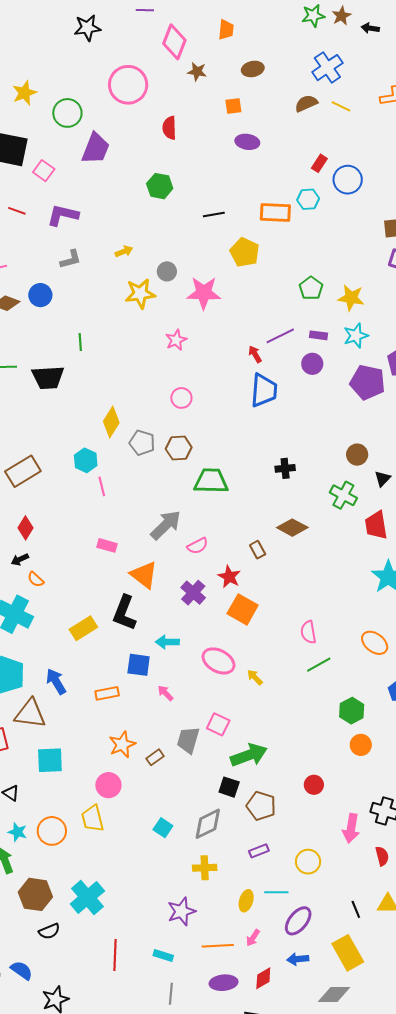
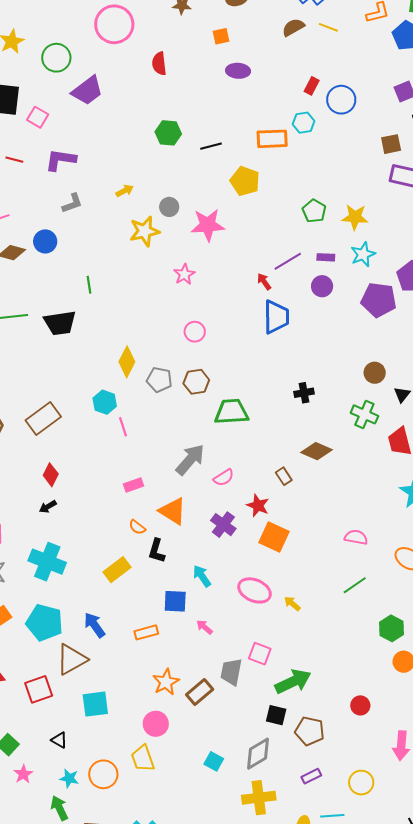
purple trapezoid: (96, 148) -> (87, 91), turned 36
green hexagon: (160, 186) -> (168, 133), moved
pink rectangle: (107, 545) -> (133, 485), turned -30
orange semicircle: (36, 579) -> (137, 527), moved
black L-shape: (124, 613) -> (157, 551), size x0.7
pink semicircle: (308, 632) -> (356, 537), moved, turned 115
cyan arrow: (167, 642) -> (202, 576), turned 60
brown triangle: (30, 714) -> (72, 659), turned -32
brown rectangle: (155, 757) -> (200, 692), size x1.5
yellow cross: (205, 868) -> (259, 798), size x1.4

